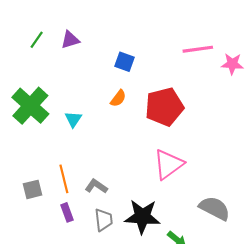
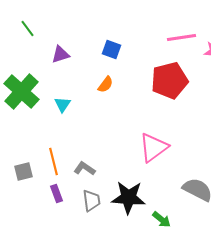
green line: (37, 40) -> (28, 28), turned -72
purple triangle: (70, 40) -> (60, 54), moved
red pentagon: (164, 107) -> (170, 80), moved

